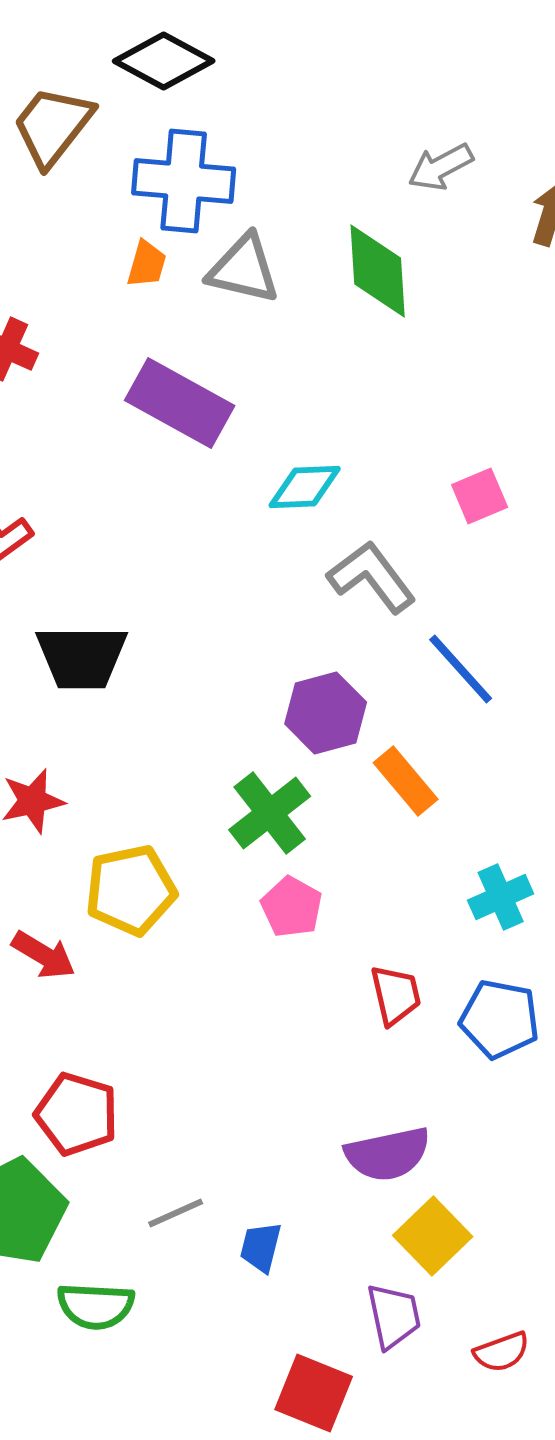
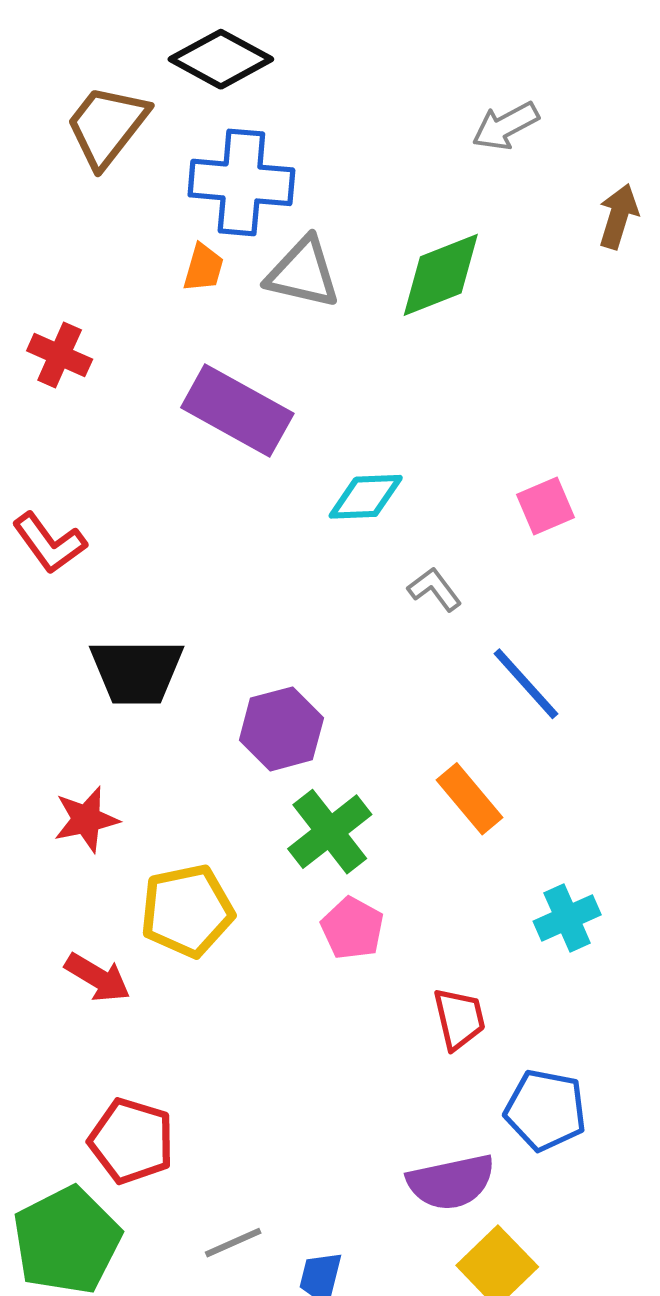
gray arrow: (441, 167) -> (505, 126), moved
green diamond: (378, 271) -> (441, 275), turned 72
gray L-shape: (372, 577) -> (435, 589), size x0.6
purple hexagon: (326, 713) -> (281, 729), moved
blue pentagon: (500, 1019) -> (545, 1110), moved

